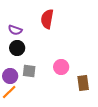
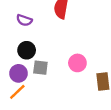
black circle: (17, 48) -> (27, 50), moved

